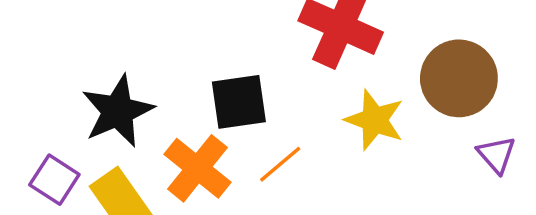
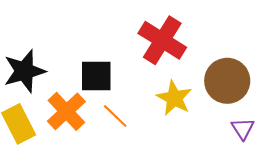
orange line: (280, 164) -> (115, 116), turned 76

